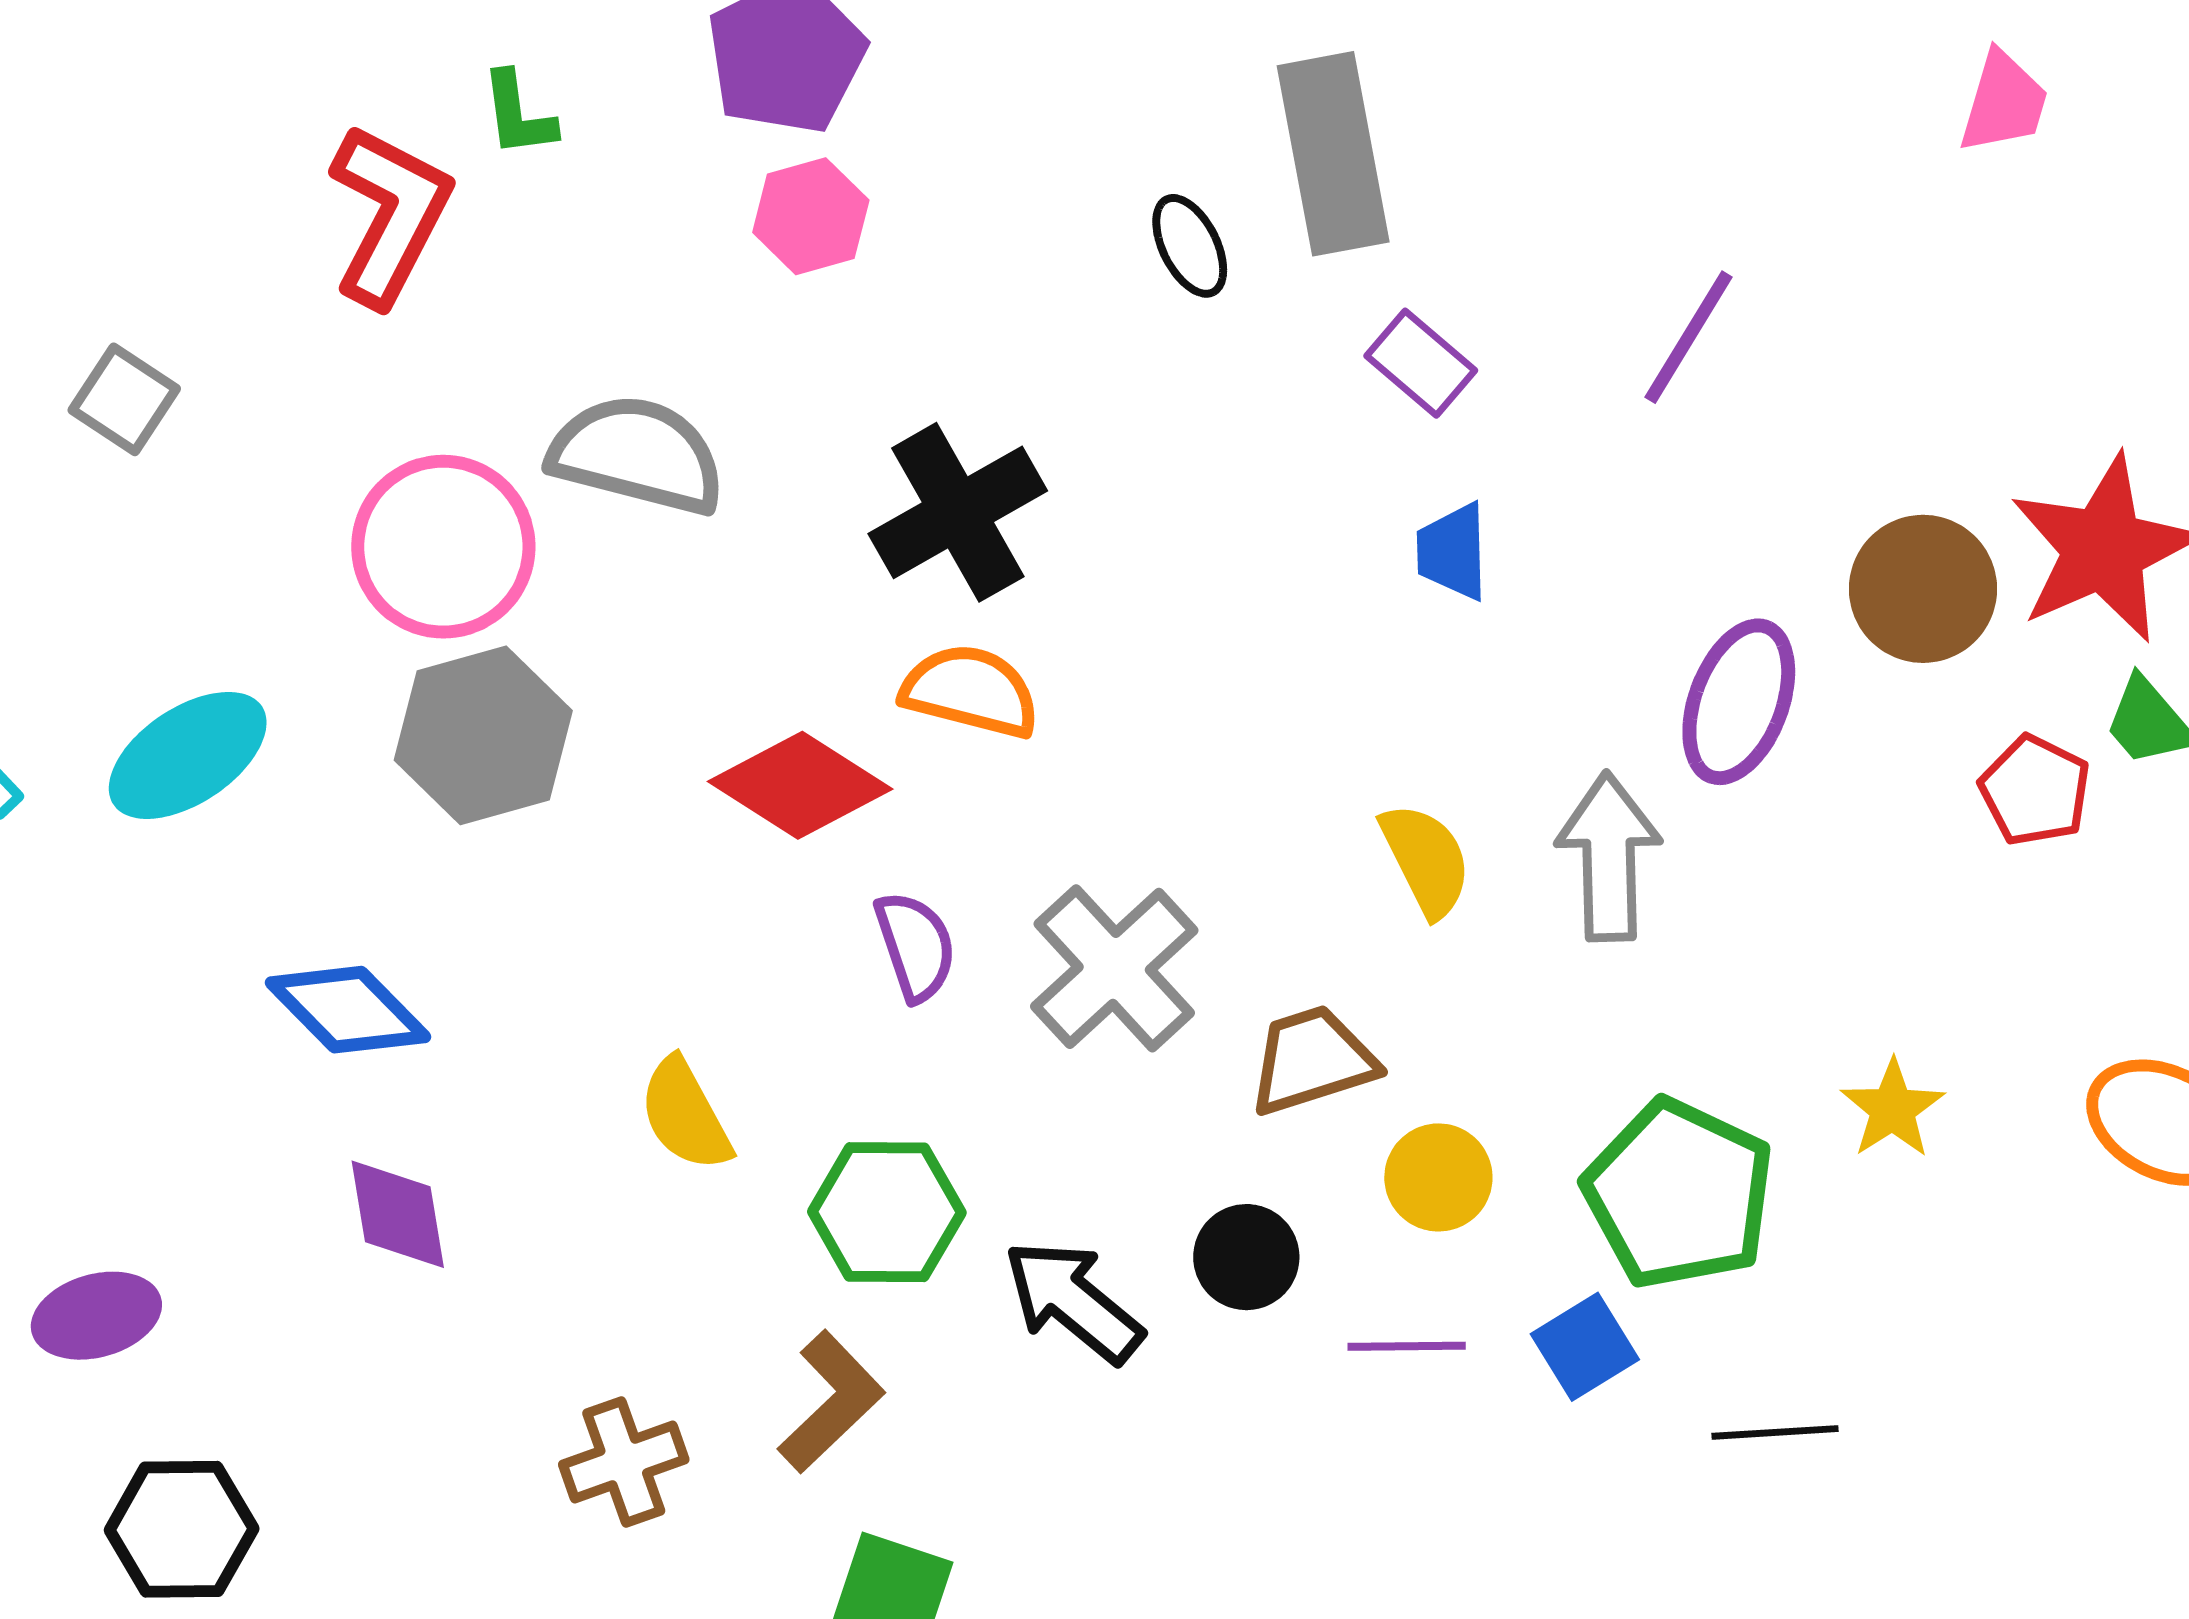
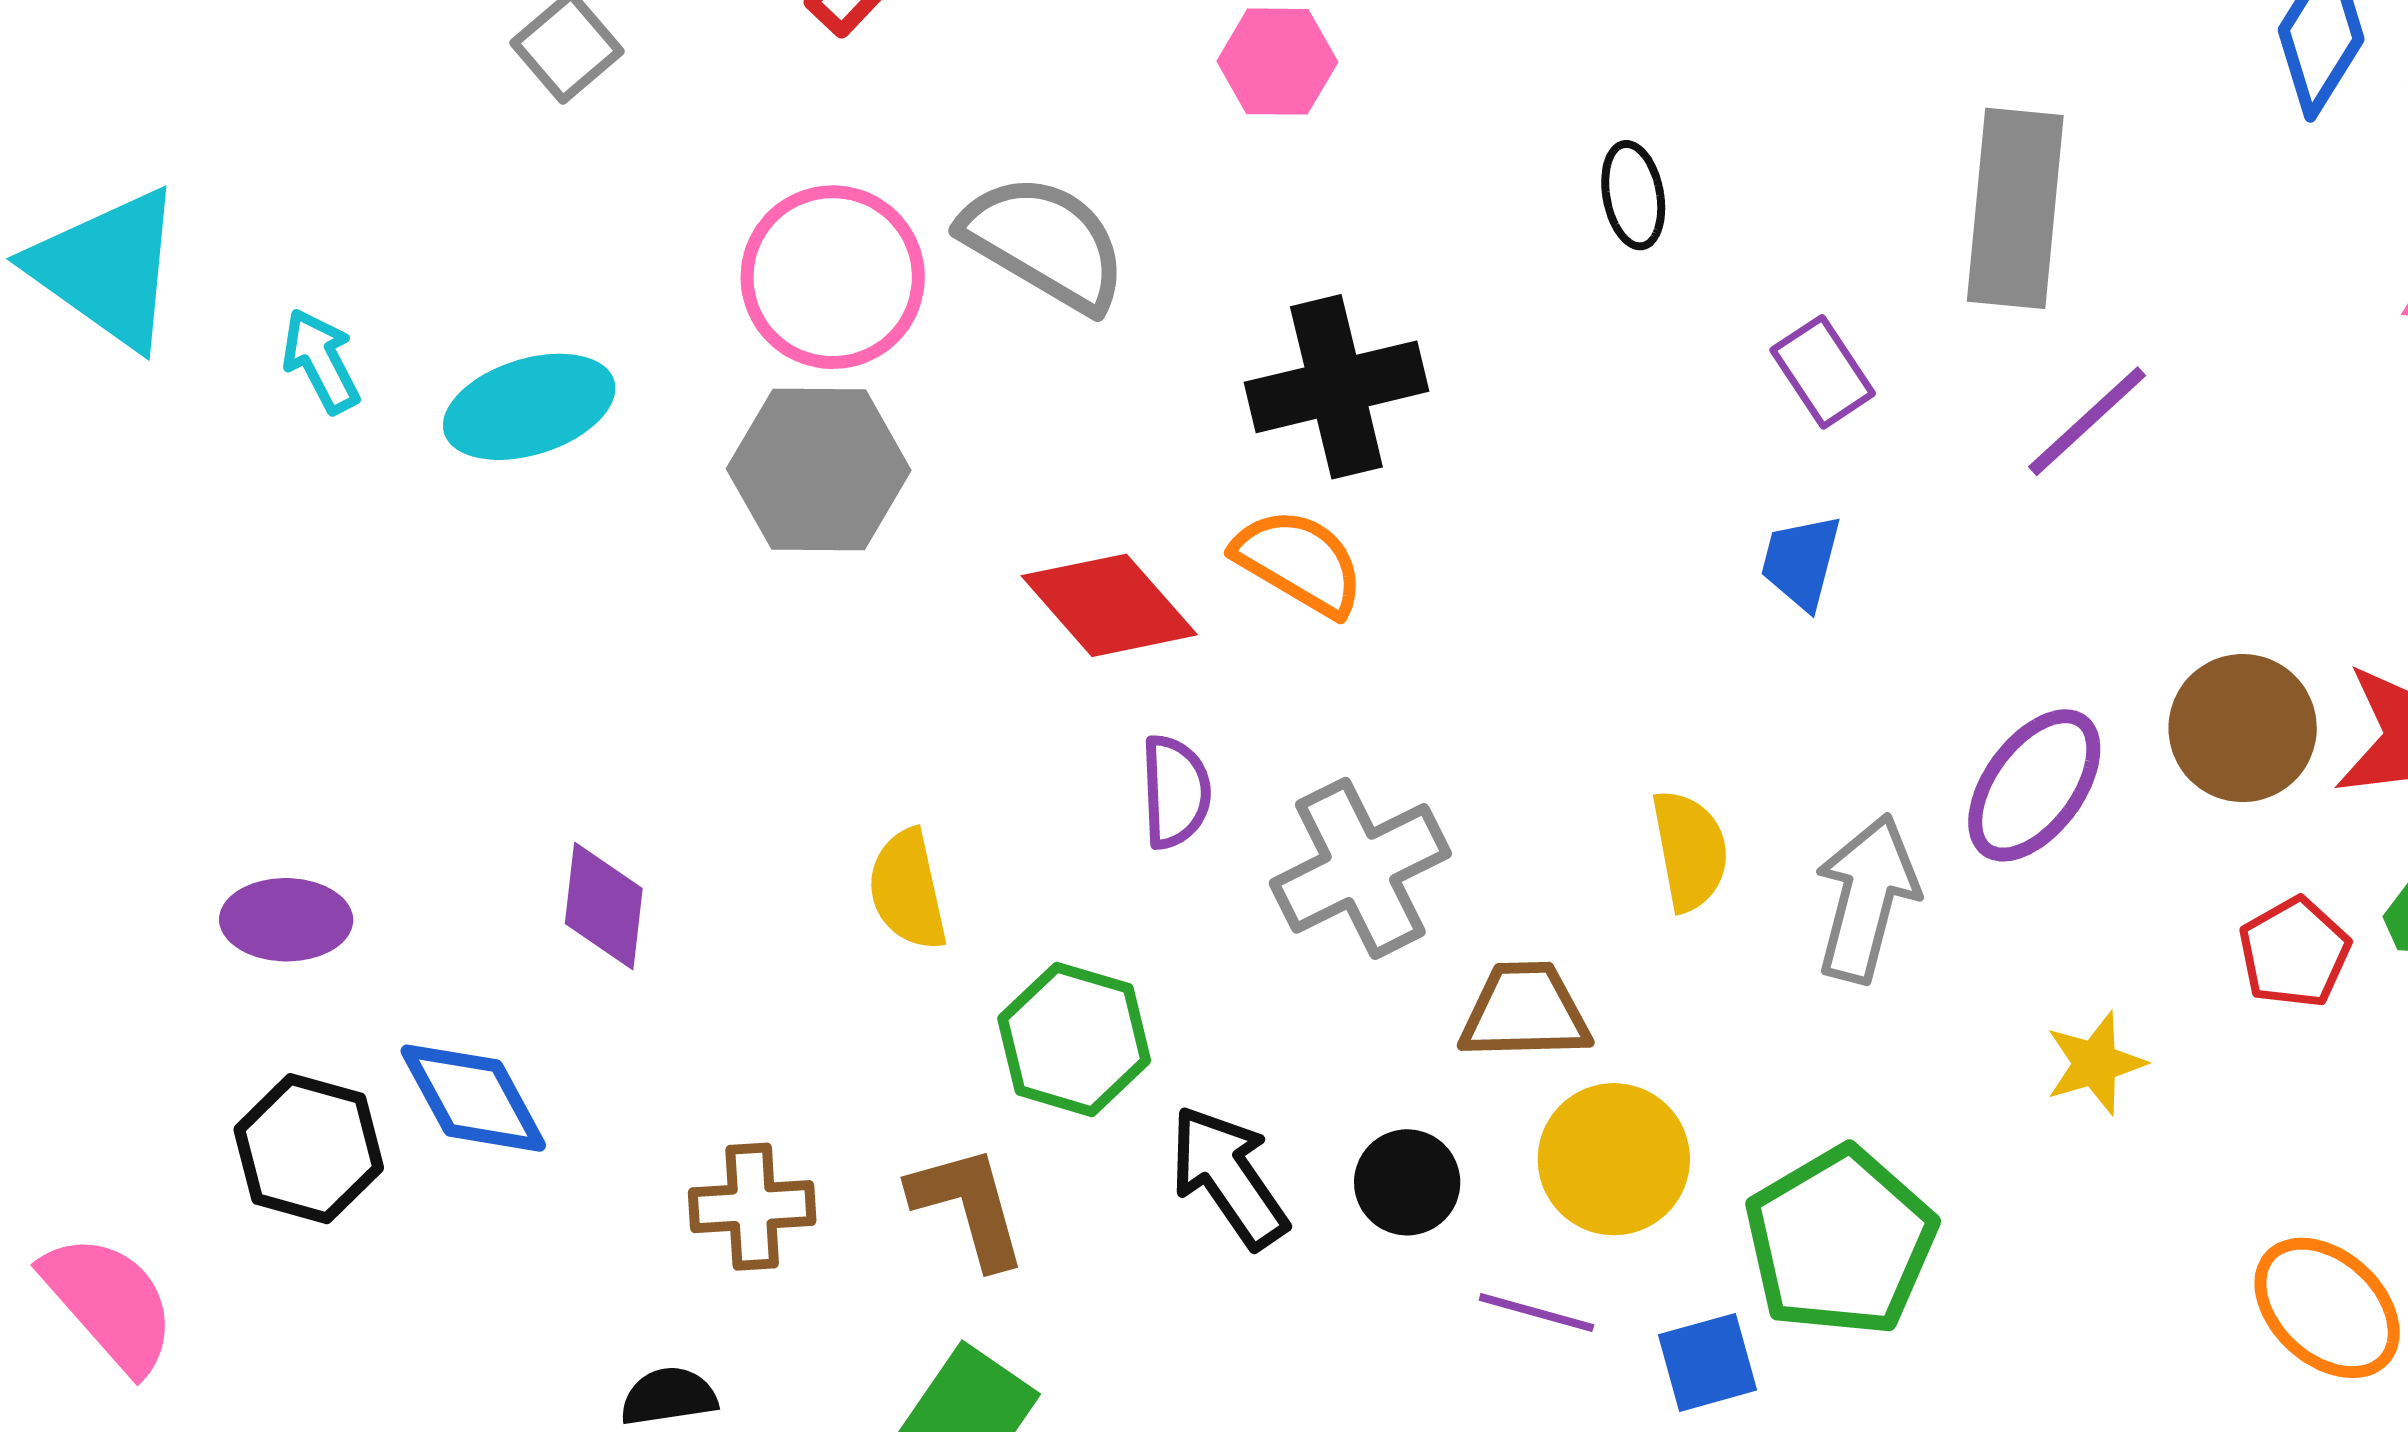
gray rectangle: (1333, 154) -> (2015, 208), moved
blue diamond: (348, 1010) -> (473, 1098), moved
yellow star: (1893, 1109) -> (2095, 1063), moved
yellow circle: (1438, 1177) -> (1614, 1159), size x1.4
brown L-shape: (831, 1402) -> (968, 1206), turned -78

